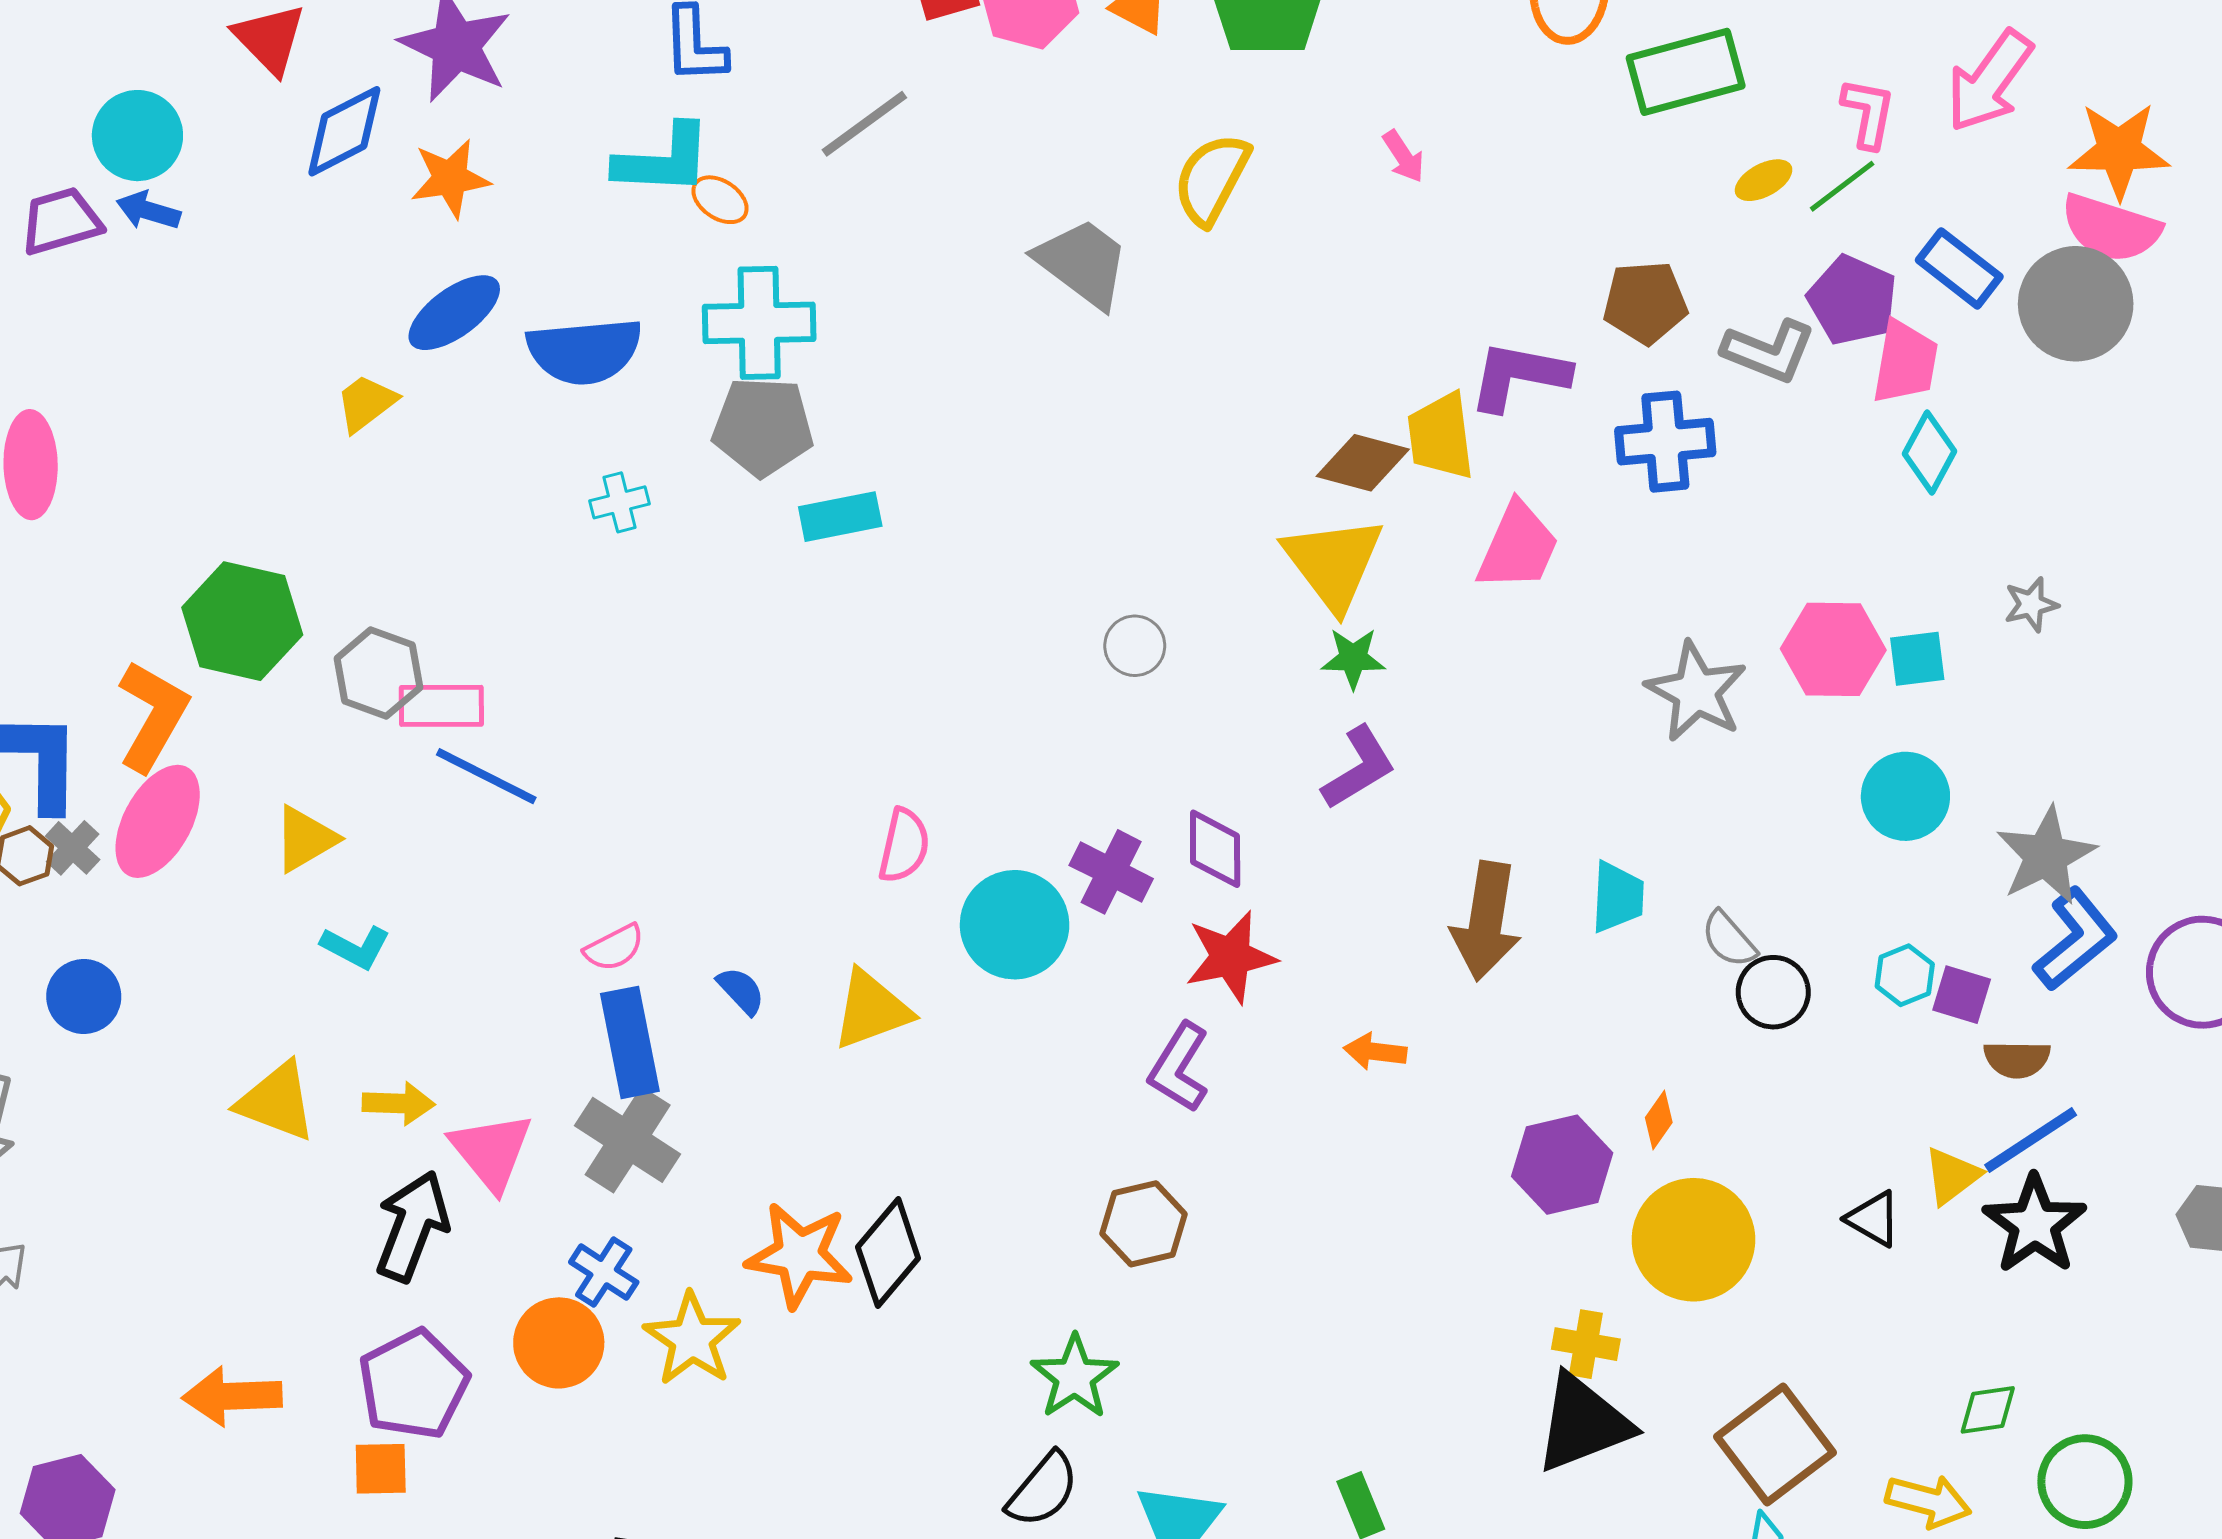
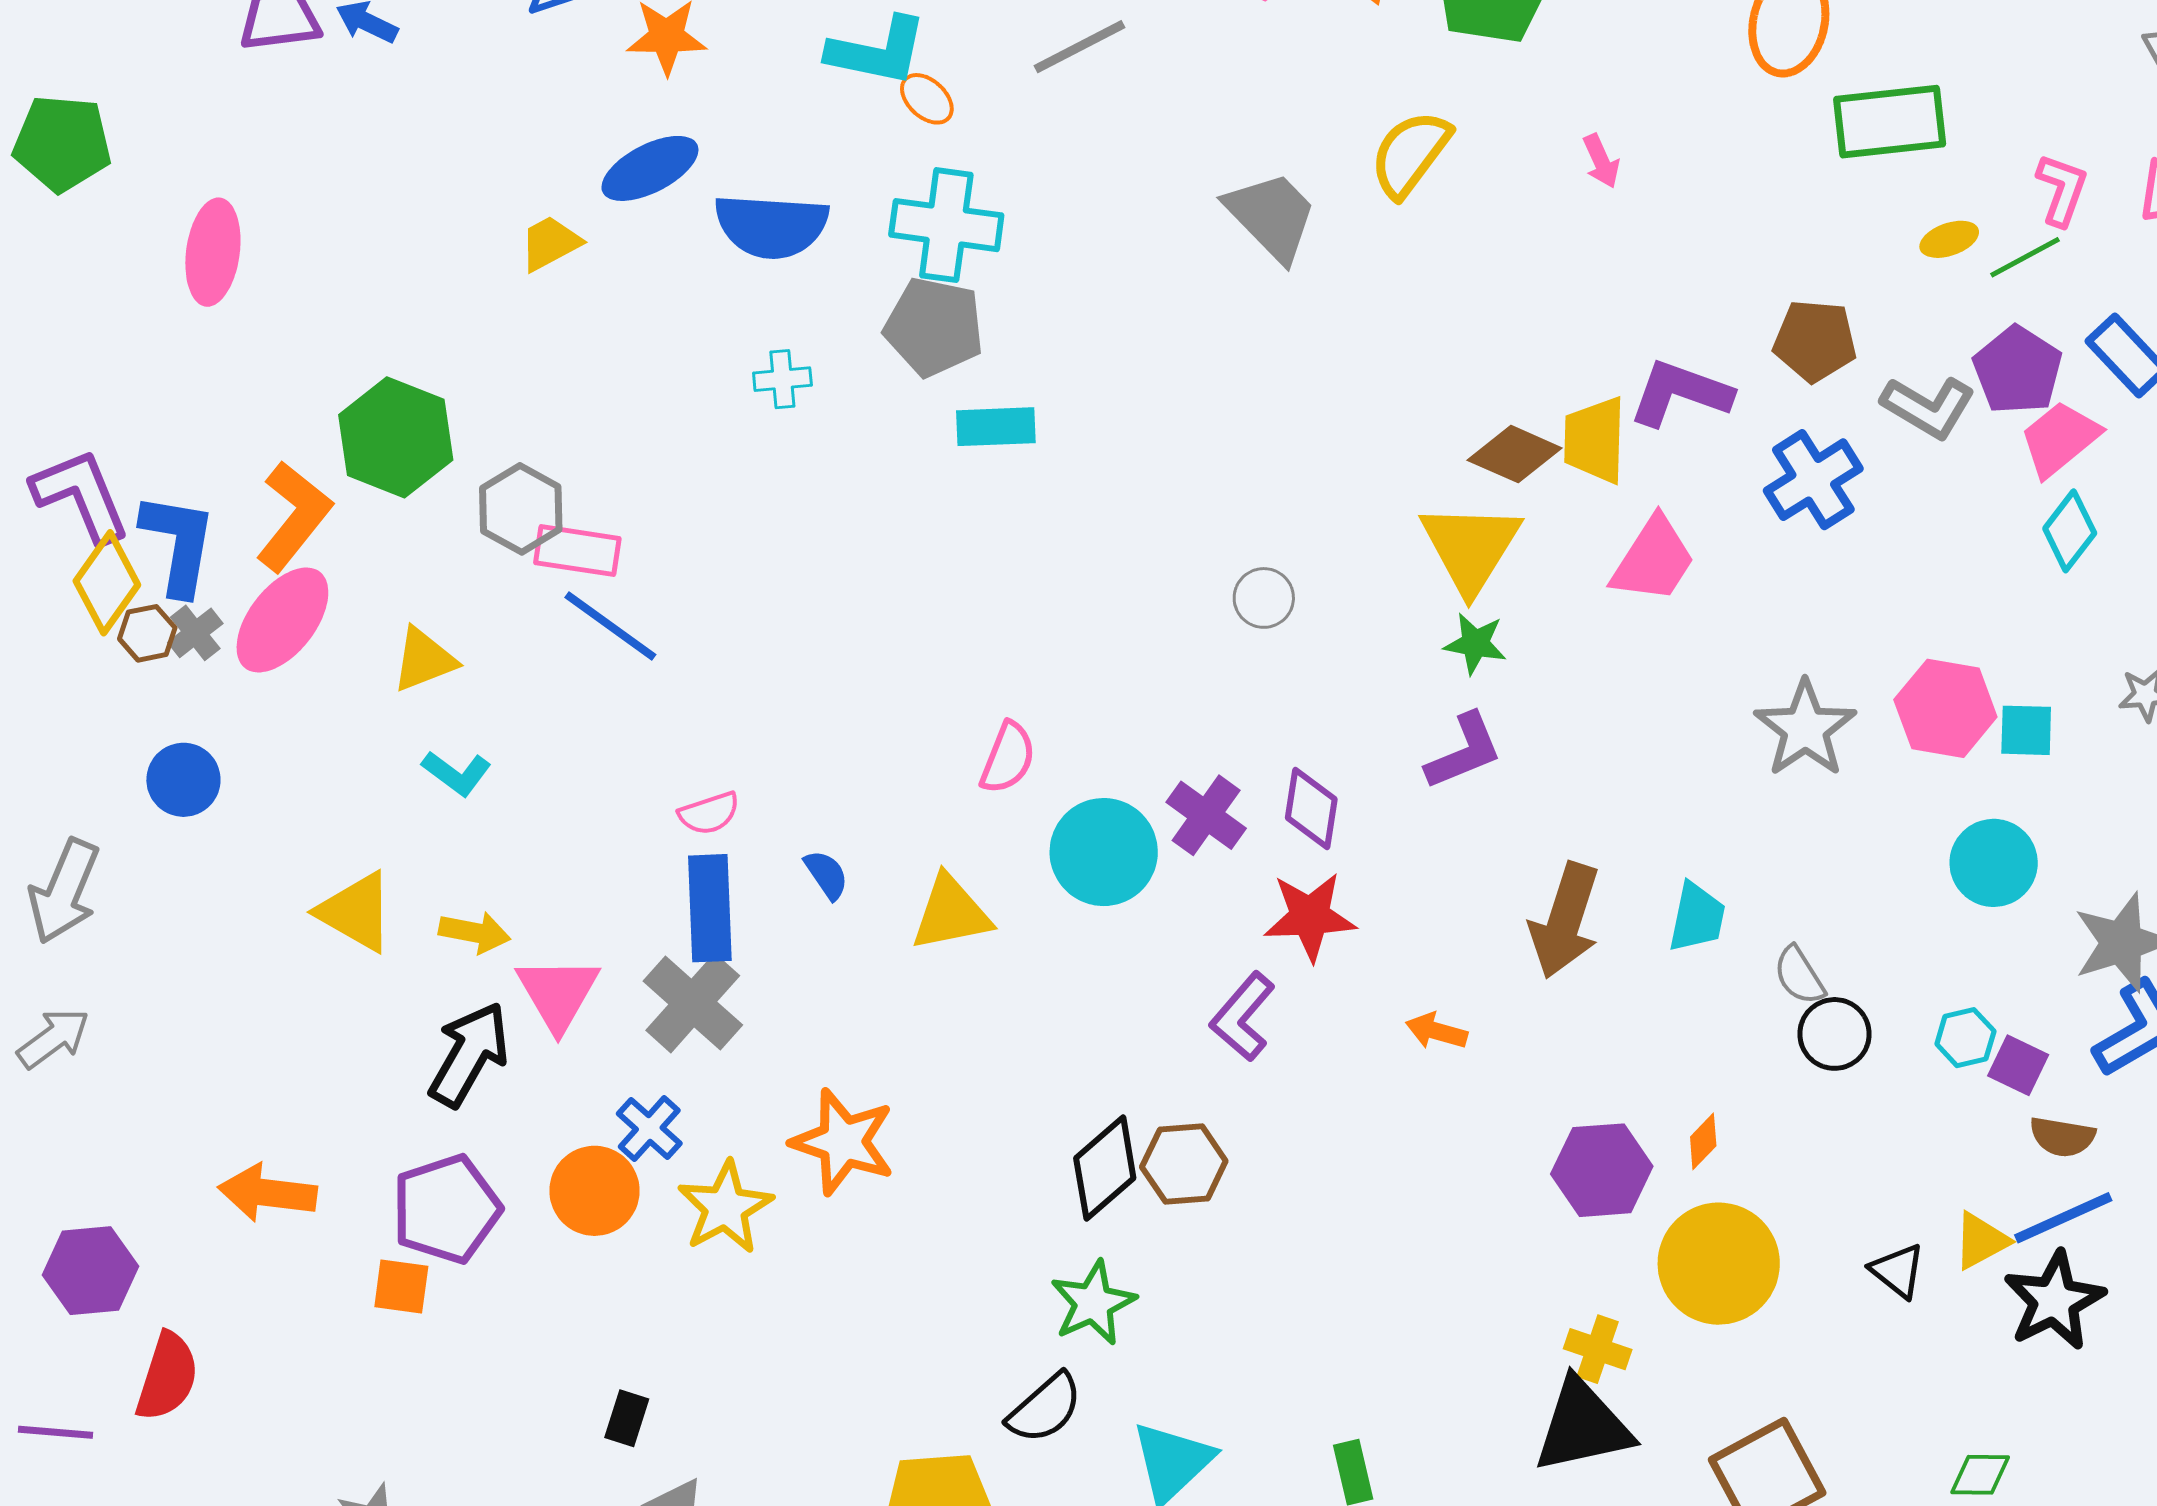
pink trapezoid: (1905, 362) -> (2060, 439), turned -148
blue cross: (1665, 442) -> (1813, 480), turned -36
black diamond: (888, 1253) -> (1105, 1168), moved

